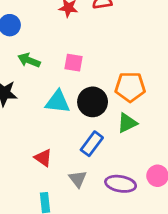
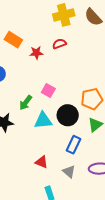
green arrow: (29, 60) -> (26, 103), moved, turned -63
pink square: (73, 63) -> (48, 91), turned 32

